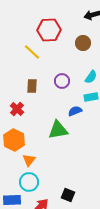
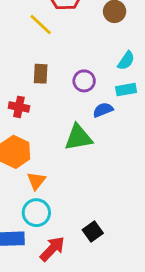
purple circle: (62, 81) -> (84, 81), moved
red cross: (17, 109) -> (19, 107), turned -32
black square: (68, 195) -> (93, 231), turned 32

